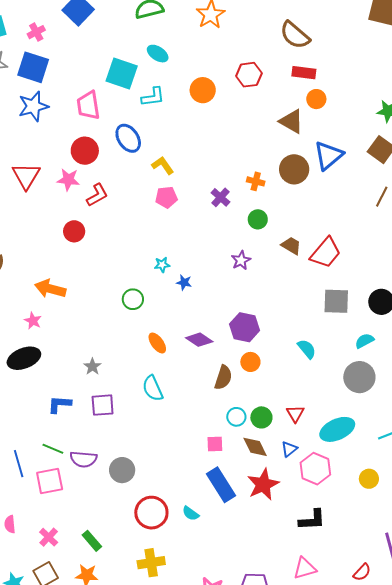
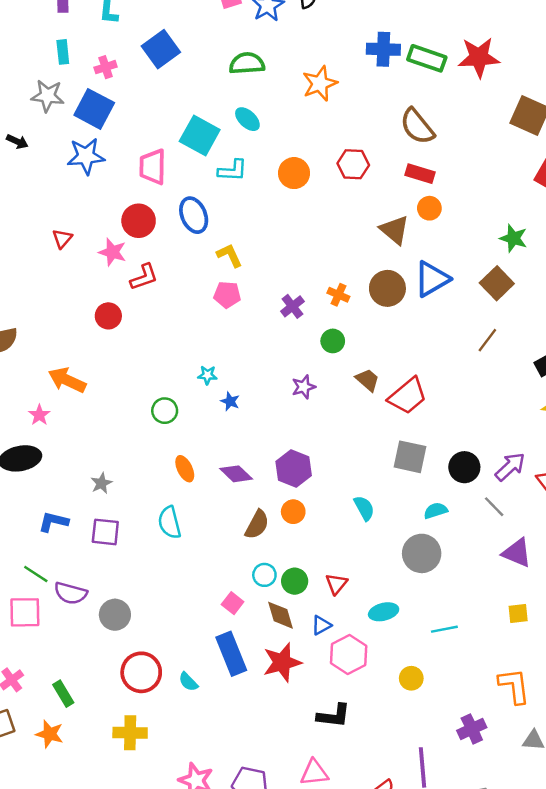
red triangle: (26, 176) -> (62, 239), size x0.6
cyan ellipse: (337, 429) -> (384, 612), size x0.7
pink square: (215, 444) -> (233, 603), turned 30

